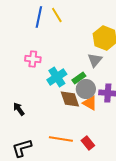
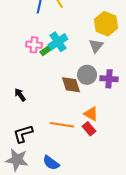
cyan cross: (57, 77) -> (58, 42), moved
green rectangle: (79, 78) -> (47, 50), moved
orange triangle: (90, 103) -> (91, 114), moved

